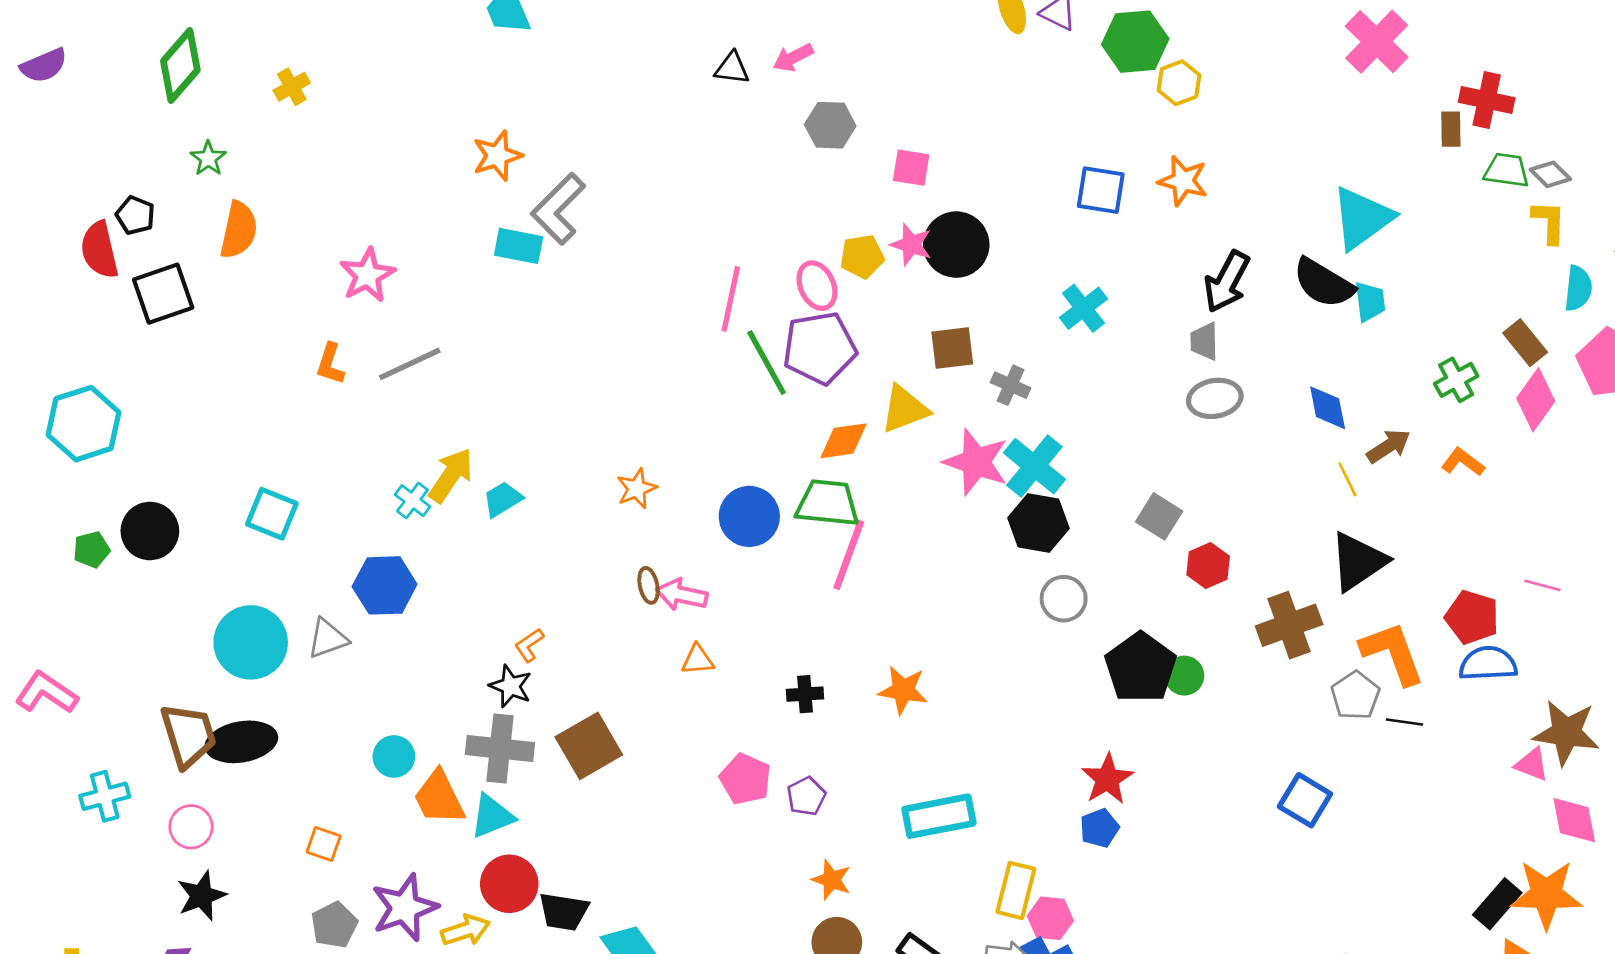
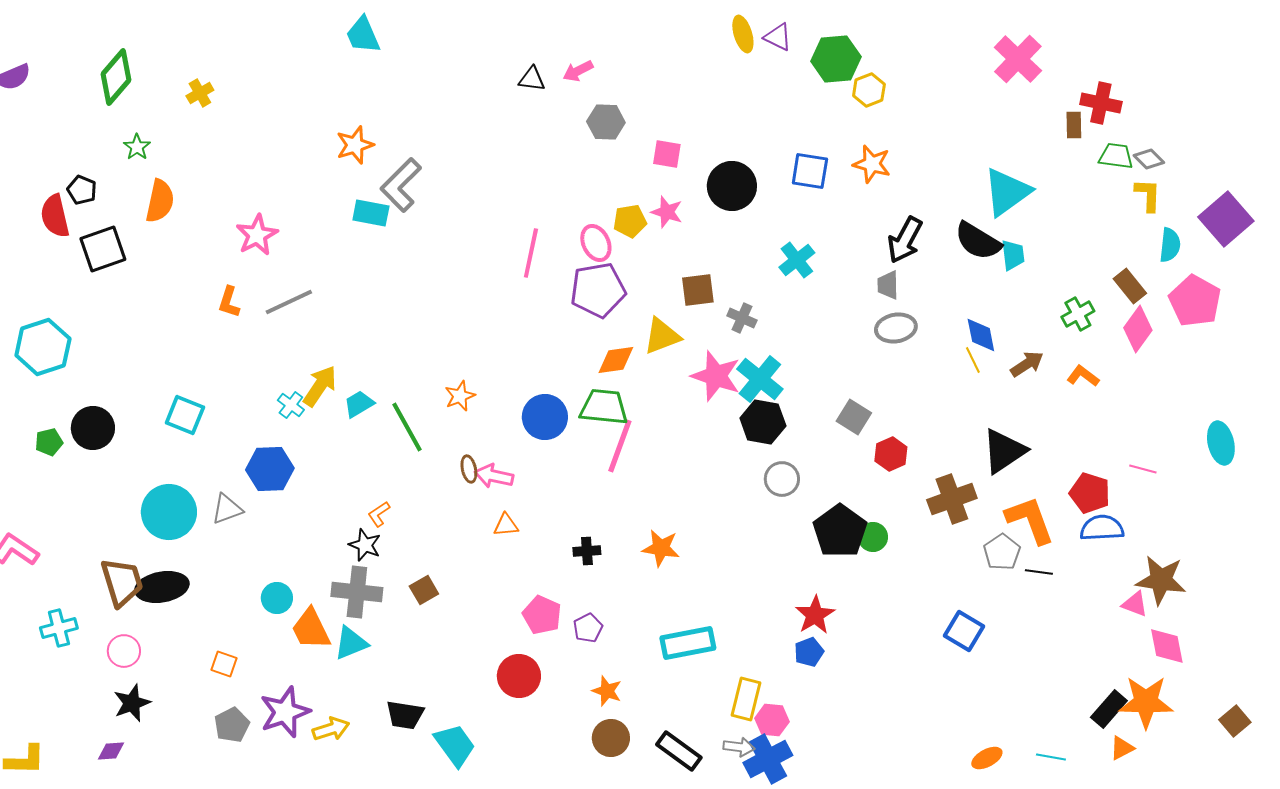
black circle: (956, 245) -> (732, 186), moved
green line: (767, 363) -> (407, 427), moved
yellow line: (1347, 479) -> (973, 360), moved
brown square: (589, 746) -> (424, 590), size x0.6
red circle: (509, 884) -> (519, 676), moved

